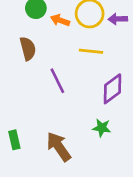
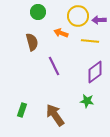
orange arrow: (60, 20) -> (61, 33), moved
yellow line: (91, 51) -> (90, 41), moved
green rectangle: (14, 140) -> (22, 110), turned 32

